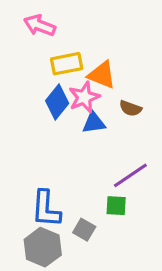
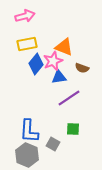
pink arrow: (40, 25) -> (25, 16), turned 144
yellow rectangle: (67, 64) -> (27, 44), moved
purple line: (130, 175) -> (69, 98), moved

